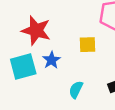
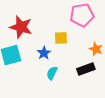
blue star: (51, 60) -> (44, 53), moved

